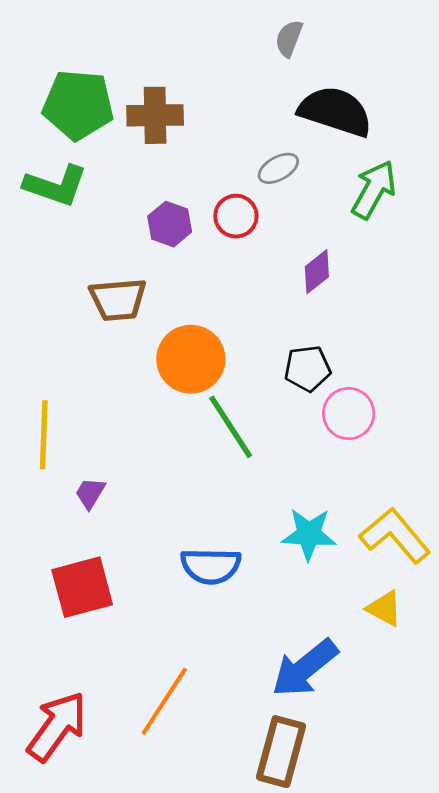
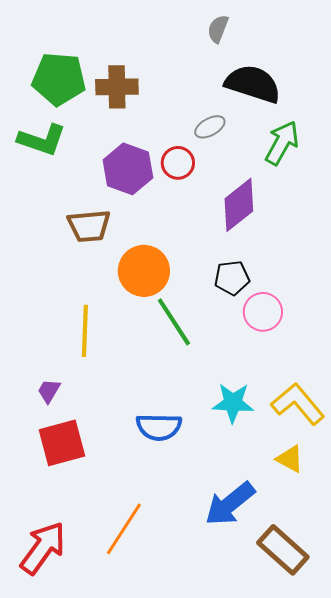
purple hexagon: (170, 224) -> (128, 169), size x1.5
purple diamond: (317, 272) -> (239, 205), size x1.6
yellow line: (44, 435) -> (85, 331), moved
purple trapezoid: (90, 493) -> (49, 391), moved
brown rectangle: (281, 752) -> (283, 550), moved, turned -63

